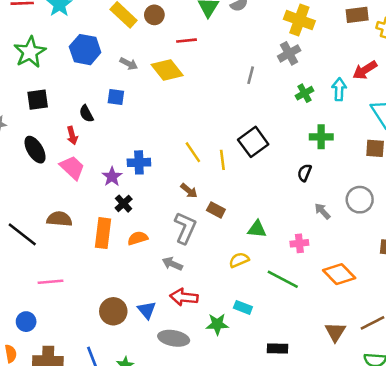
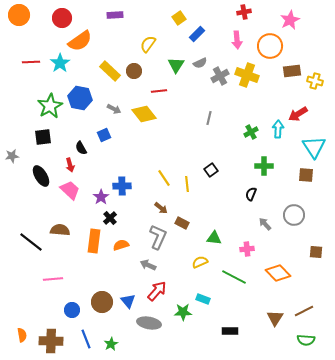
green star: (30, 52) -> (50, 106), moved
gray cross: (289, 53) -> (220, 76), moved
blue square: (116, 97) -> (104, 135), turned -32
black square: (253, 142) -> (211, 170), size x0.6
red arrow: (184, 297) -> (157, 291), turned 125
blue circle: (26, 322) -> (72, 310), moved

